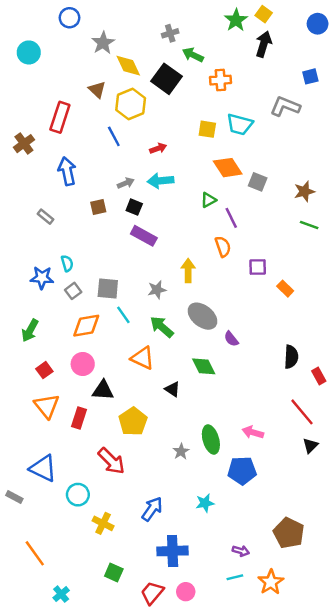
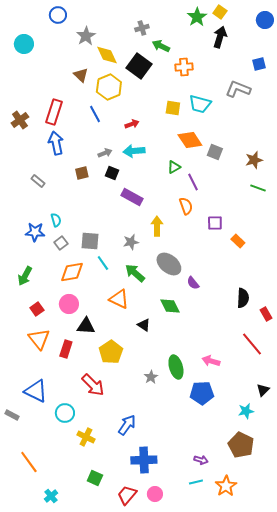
red rectangle: (60, 117) -> (54, 112), moved
purple rectangle: (144, 236) -> (132, 197), moved
black triangle: (310, 445) -> (263, 390), moved
cyan star: (205, 503) -> (246, 411), moved

